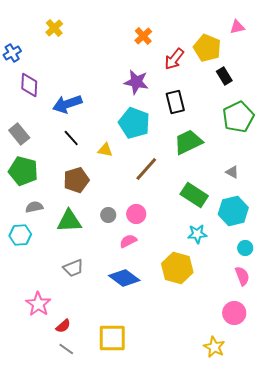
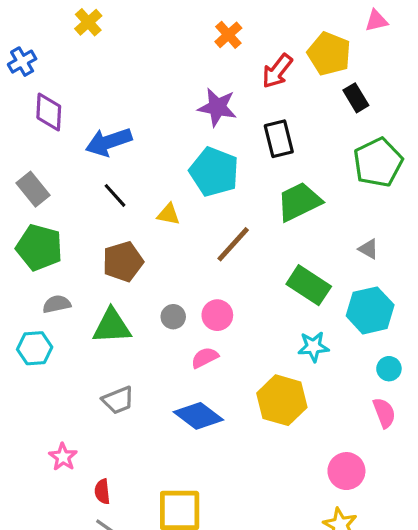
pink star: (38, 304) -> (63, 457), size x0.7
pink circle: (234, 313) -> (346, 471), moved
red semicircle: (63, 326) -> (102, 492), turned 126

